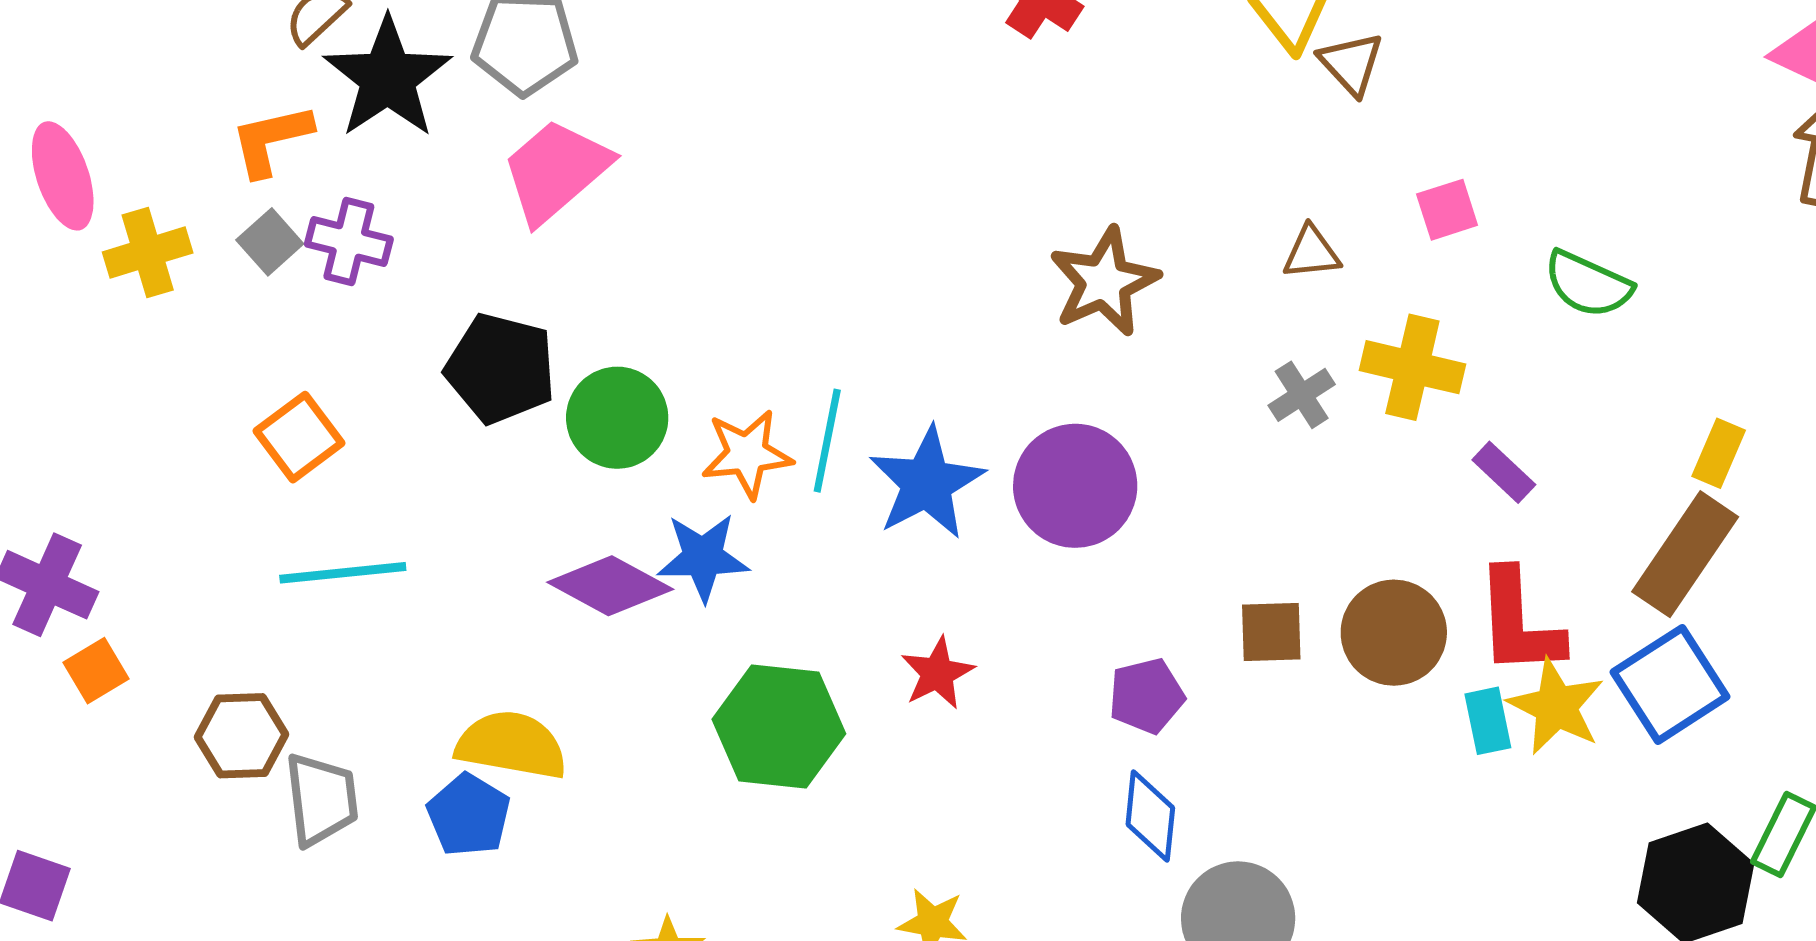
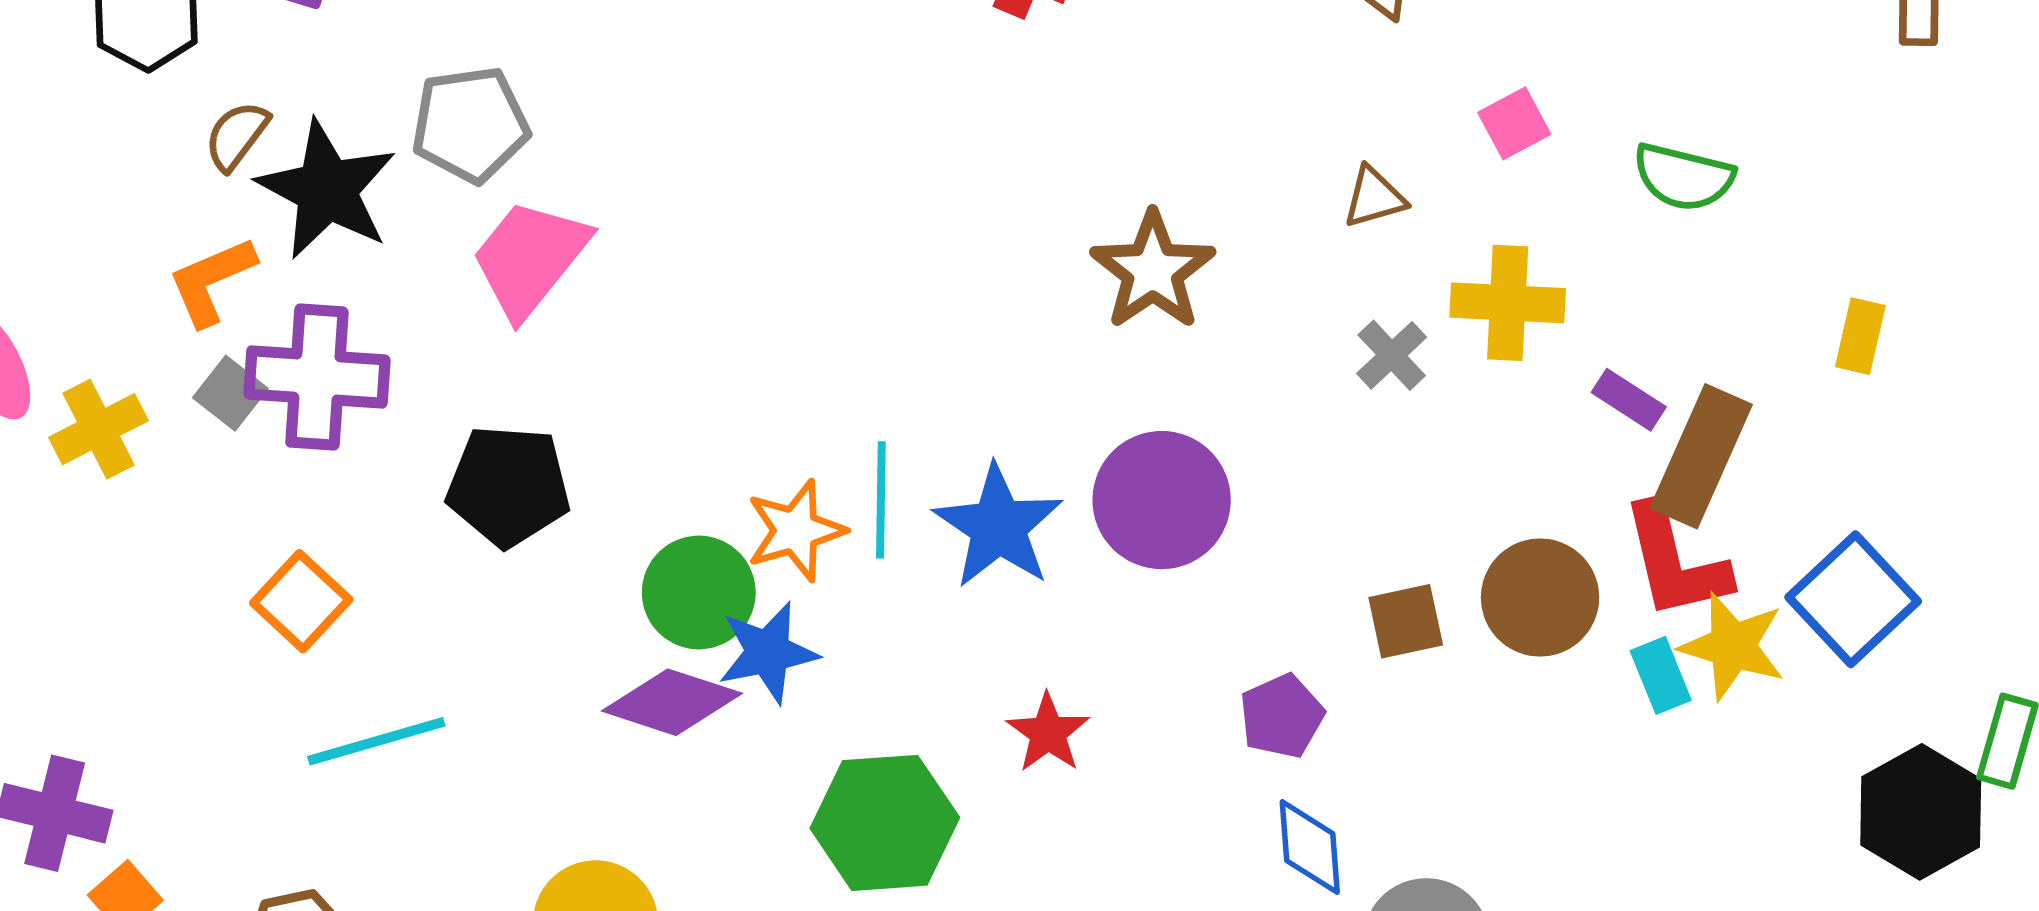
purple cross: (349, 242) -> (317, 377), size x1.5
green circle: (617, 418) -> (699, 592), moved
brown rectangle: (1685, 554) -> (1701, 456), moved

